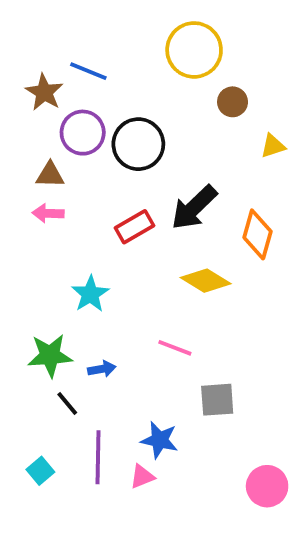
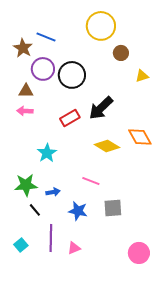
orange diamond: (257, 234) -> (140, 137), moved, turned -45
blue star: (159, 440) -> (78, 211), moved

